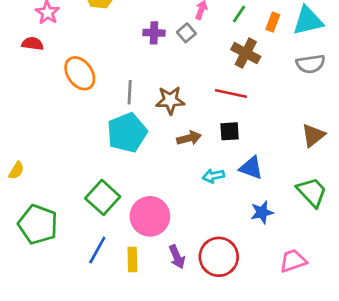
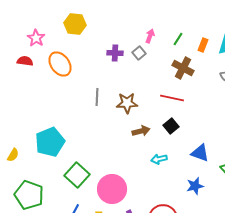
orange ellipse: (80, 73) -> (60, 64), moved
black square: (230, 131) -> (171, 126), turned -35
cyan pentagon: (127, 133) -> (50, 142), moved
blue triangle: (251, 168) -> (200, 153), moved

